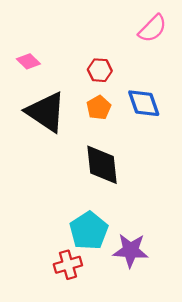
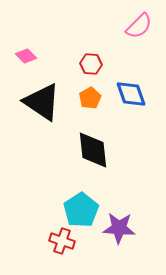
red cross: (68, 265) -> (62, 241), turned 35

